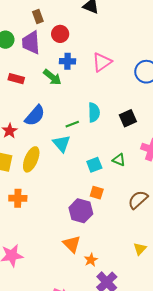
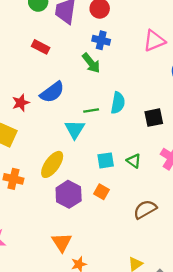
pink triangle: (102, 62) -> (154, 41), moved
green arrow: (52, 77) -> (91, 63), moved
yellow ellipse: (31, 159) -> (52, 164), moved
purple hexagon: (81, 211) -> (69, 194), moved

